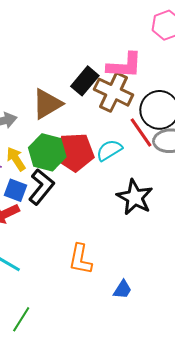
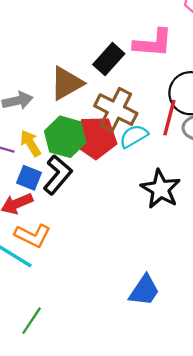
brown cross: (114, 92) -> (116, 110), moved
red line: (141, 133) -> (169, 118), turned 48
orange L-shape: (80, 259) -> (33, 236), moved, turned -76
blue trapezoid: (122, 289) -> (144, 291), size x1.5

